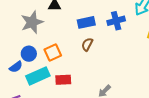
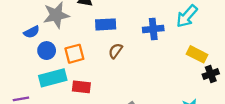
blue rectangle: (86, 22) -> (106, 24), moved
blue semicircle: (16, 67) -> (32, 32), moved

